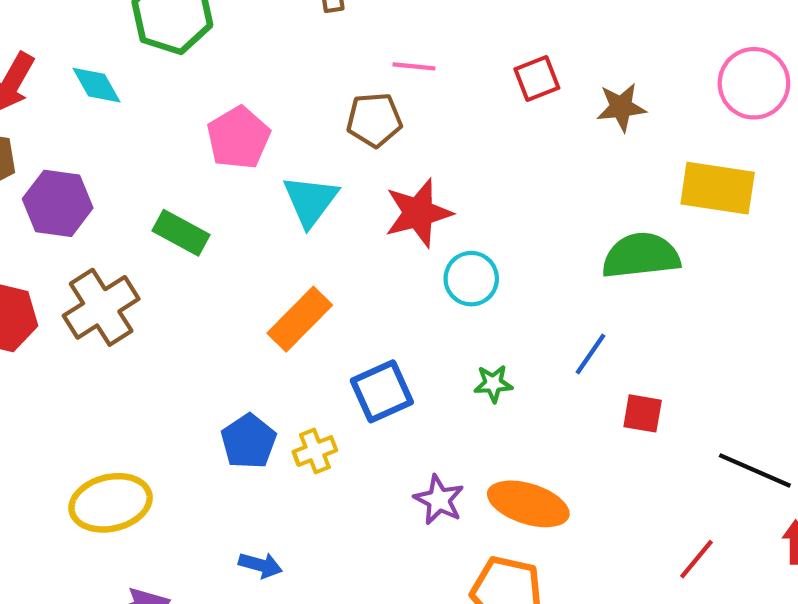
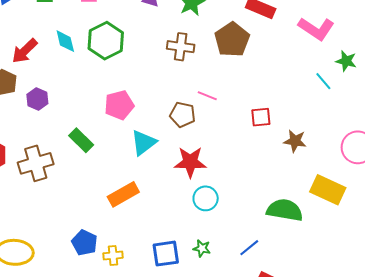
cyan diamond: (96, 85) -> (65, 41), moved
purple hexagon: (58, 203) -> (37, 99), moved, size x0.7
blue square: (382, 391) -> (166, 254), moved
blue pentagon: (249, 441) -> (85, 243), turned -30

